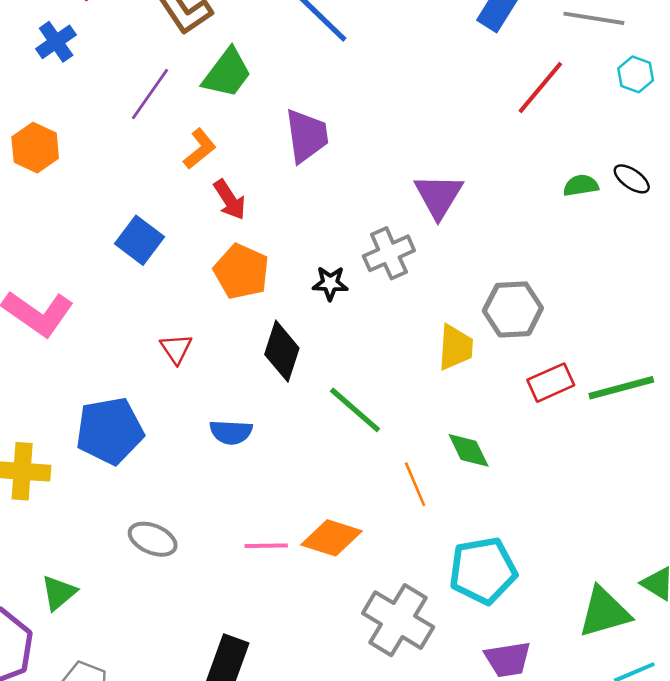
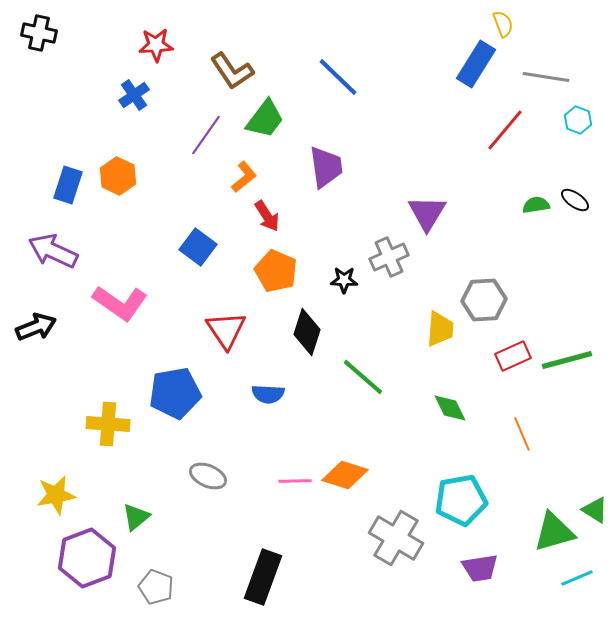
red triangle: (176, 349) -> (226, 330), size x1.6
orange line: (415, 484) -> (522, 434), moved

